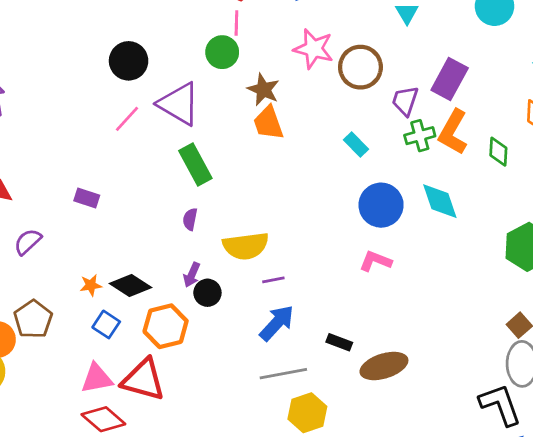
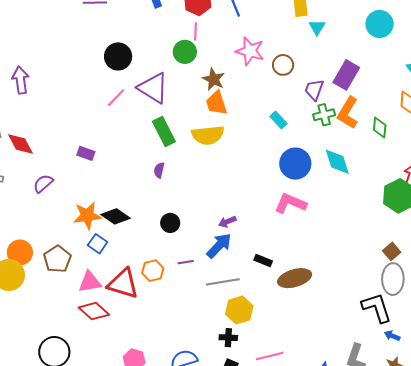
brown circle: (360, 67) -> (283, 65), size x0.7
yellow semicircle: (246, 246) -> (208, 135), moved
pink L-shape: (376, 261) -> (290, 203), size x1.4
purple arrow: (192, 275) -> (227, 222), moved, turned 42
purple line: (273, 280) -> (186, 262), moved
orange star: (91, 285) -> (87, 216), size x1.8
brown pentagon: (33, 319) -> (57, 259), moved
orange hexagon: (166, 326) -> (153, 271), moved, size x0.7

